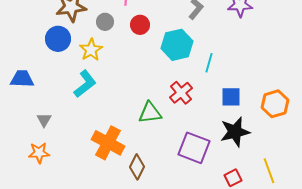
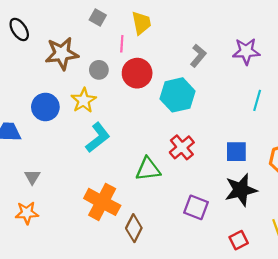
red circle: (140, 25) -> (137, 73), size x1.4
blue circle: (58, 39) -> (45, 107), moved
cyan line: (209, 63) -> (257, 100), moved
cyan L-shape: (85, 84) -> (98, 138), moved
purple square: (194, 148) -> (196, 207), size x0.7

